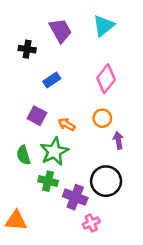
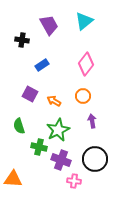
purple arrow: (118, 140) -> (92, 121), moved
green star: (54, 151) -> (58, 130), moved
black circle: (106, 181) -> (95, 159), moved
pink cross: (91, 223) -> (74, 181), turned 32

